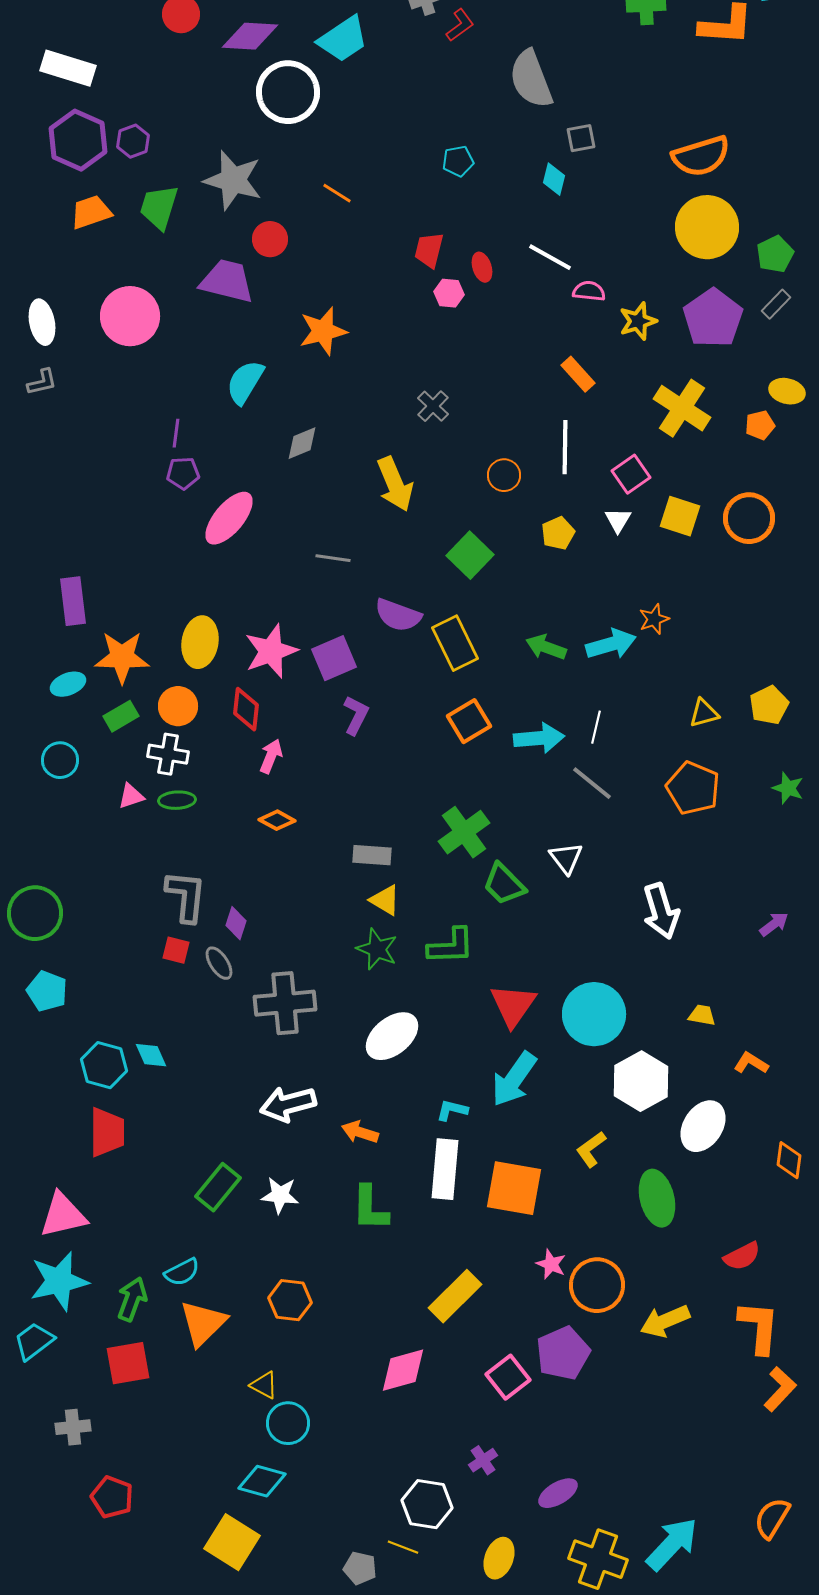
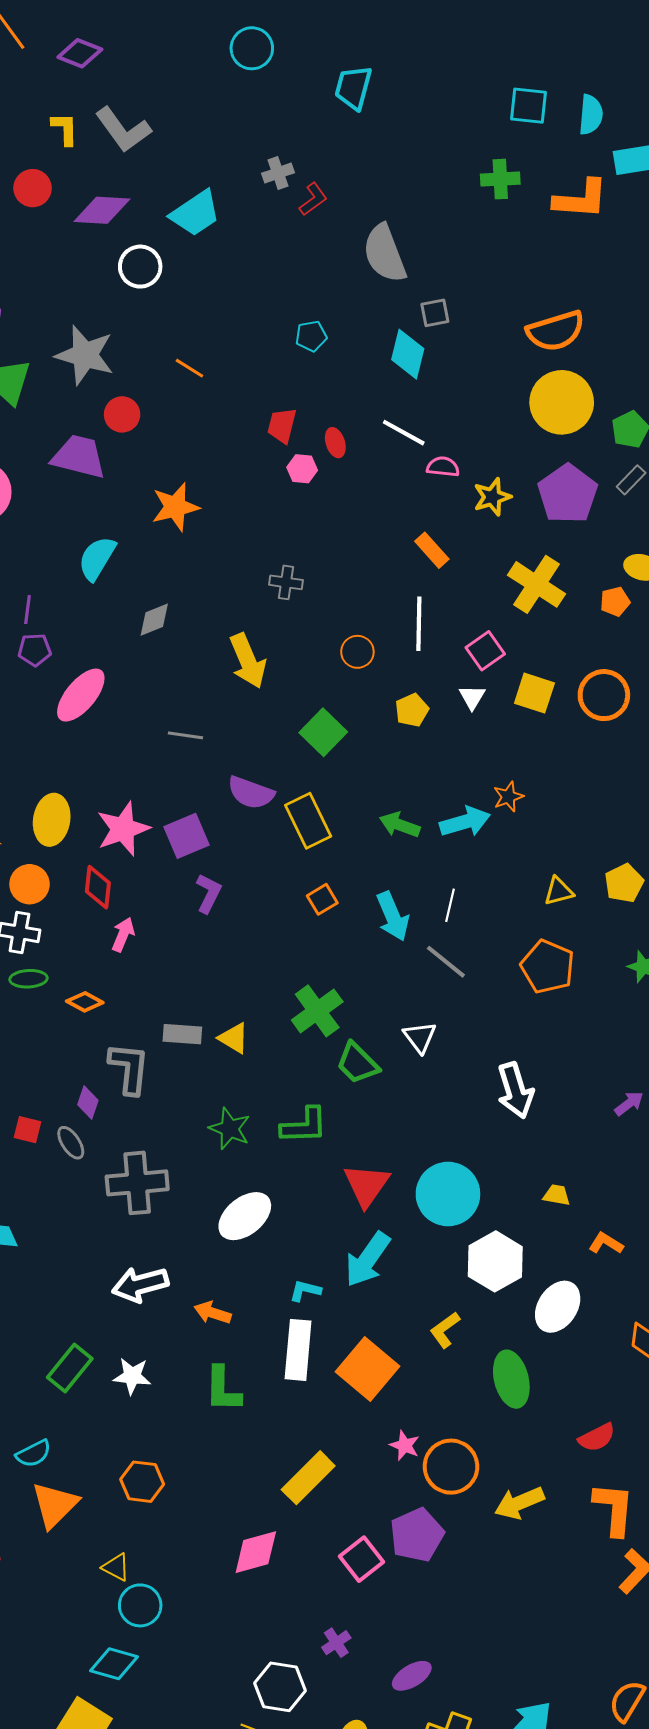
white circle: (288, 92) -> (140, 267), size x0.7
cyan diamond: (554, 179) -> (408, 354), size x1.5
gray cross: (433, 406) -> (286, 582), turned -36
orange square: (469, 721) -> (322, 899), size x0.7
cyan arrow: (539, 738) -> (393, 916), turned 72
orange diamond: (277, 820) -> (85, 1002), moved
gray rectangle: (372, 855) -> (182, 1034), moved
gray L-shape: (186, 896) -> (129, 1068), moved
yellow triangle: (385, 900) -> (234, 1038), moved
orange square: (514, 1188) -> (368, 1369), turned 30

